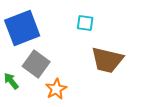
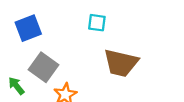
blue square: (22, 28) -> (28, 28), size x0.7

